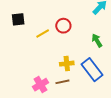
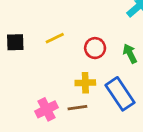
black square: (18, 19) -> (15, 42), moved
red circle: (63, 26) -> (95, 48), moved

